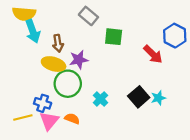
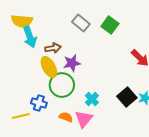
green square: (114, 37) -> (110, 25), moved, turned 30
brown arrow: (58, 43) -> (53, 48), turned -91
yellow ellipse: (54, 64) -> (49, 67), turned 45
pink triangle: (49, 121) -> (84, 119), moved

